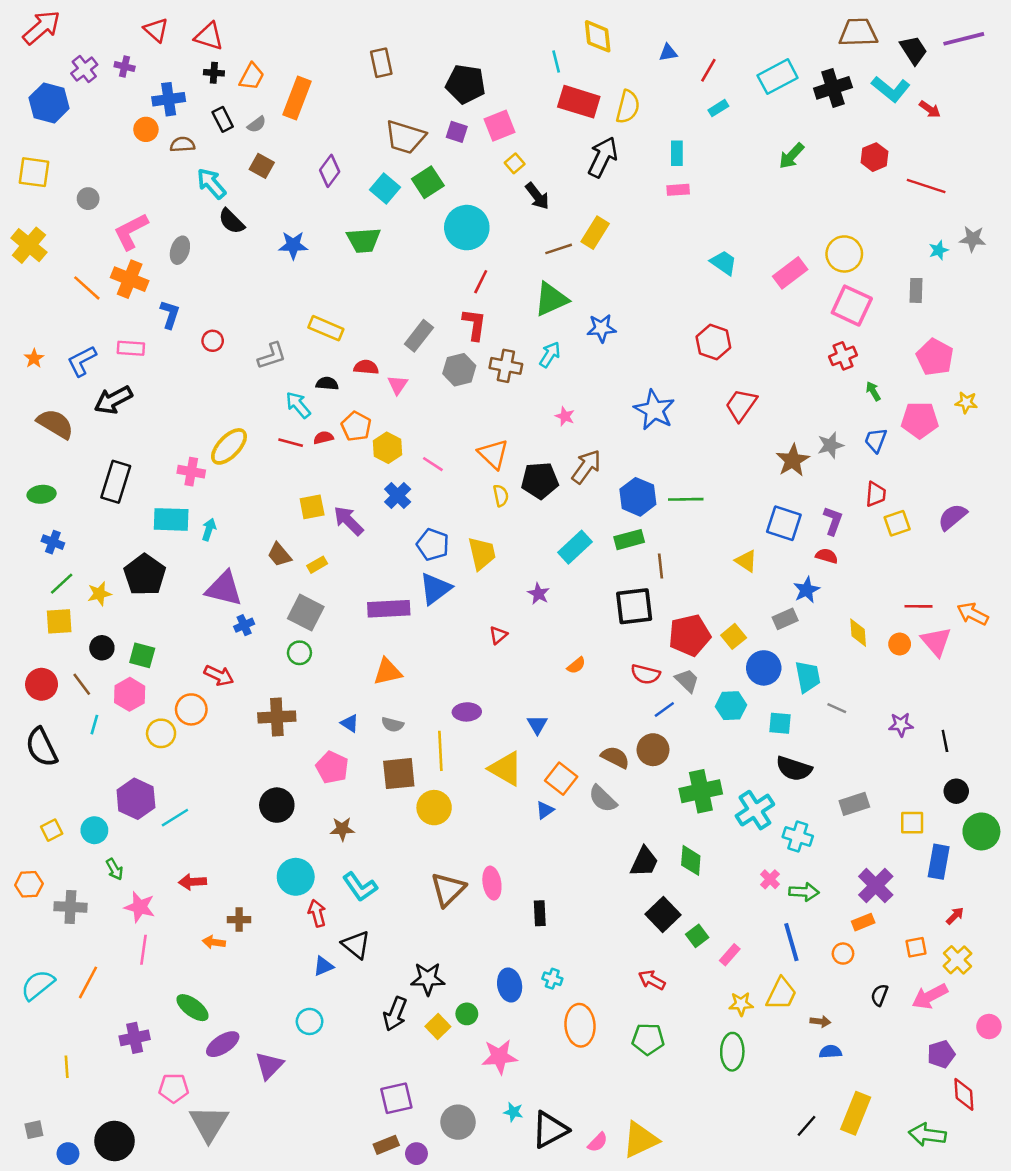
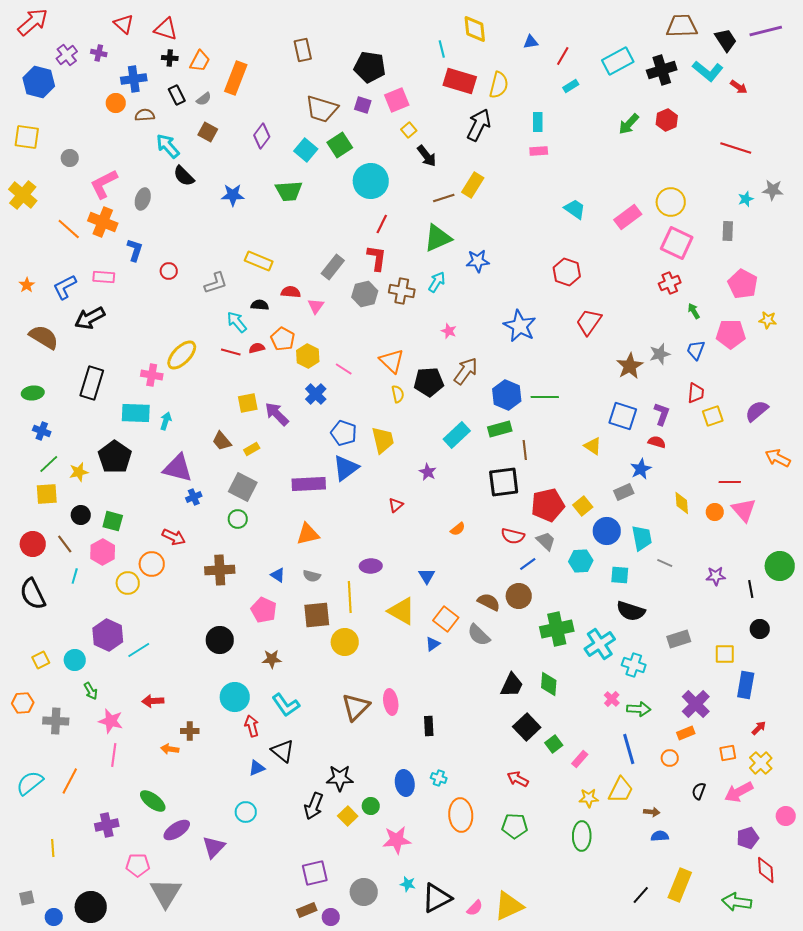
red hexagon: (874, 157) -> (667, 120), moved
orange arrow: (973, 614) -> (778, 458), moved
green circle: (981, 831) -> (780, 566), moved

